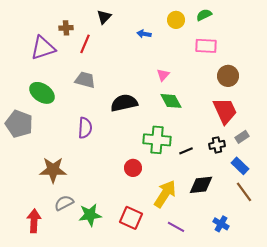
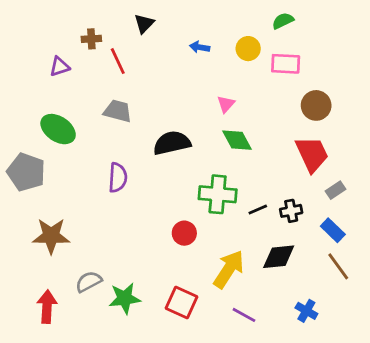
yellow circle: (176, 20) -> (248, 49), moved
red line: (85, 44) -> (118, 61), turned -48
purple triangle: (43, 48) -> (59, 67), size x0.6
black cross: (217, 145) -> (291, 211), moved
brown star: (53, 170) -> (51, 236), moved

